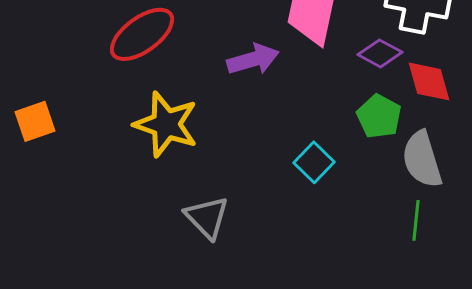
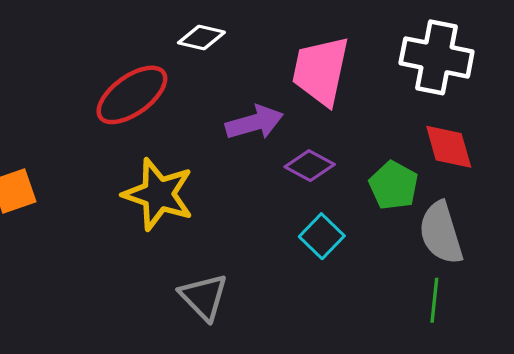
purple diamond: (380, 53) -> (310, 166), moved

